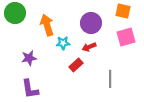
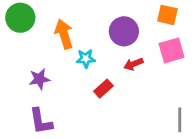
red arrow: (89, 47) -> (133, 64), moved
gray line: (110, 79) -> (180, 120), moved

